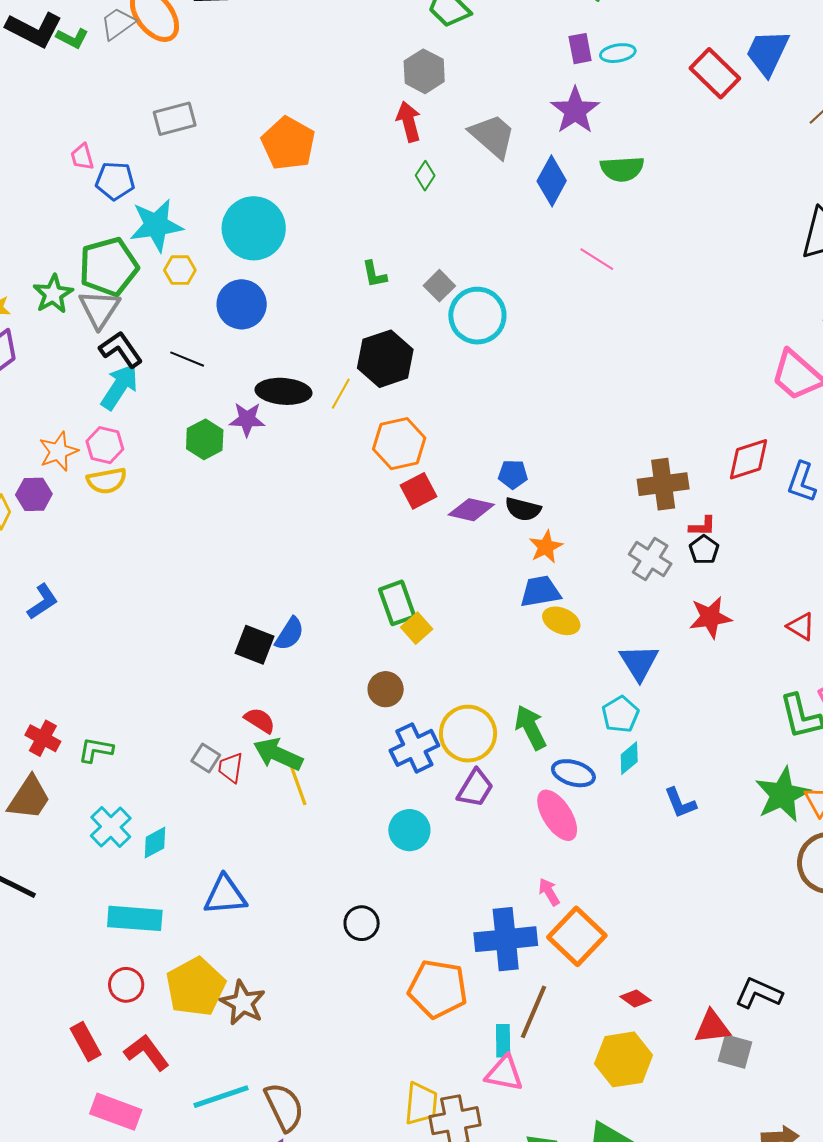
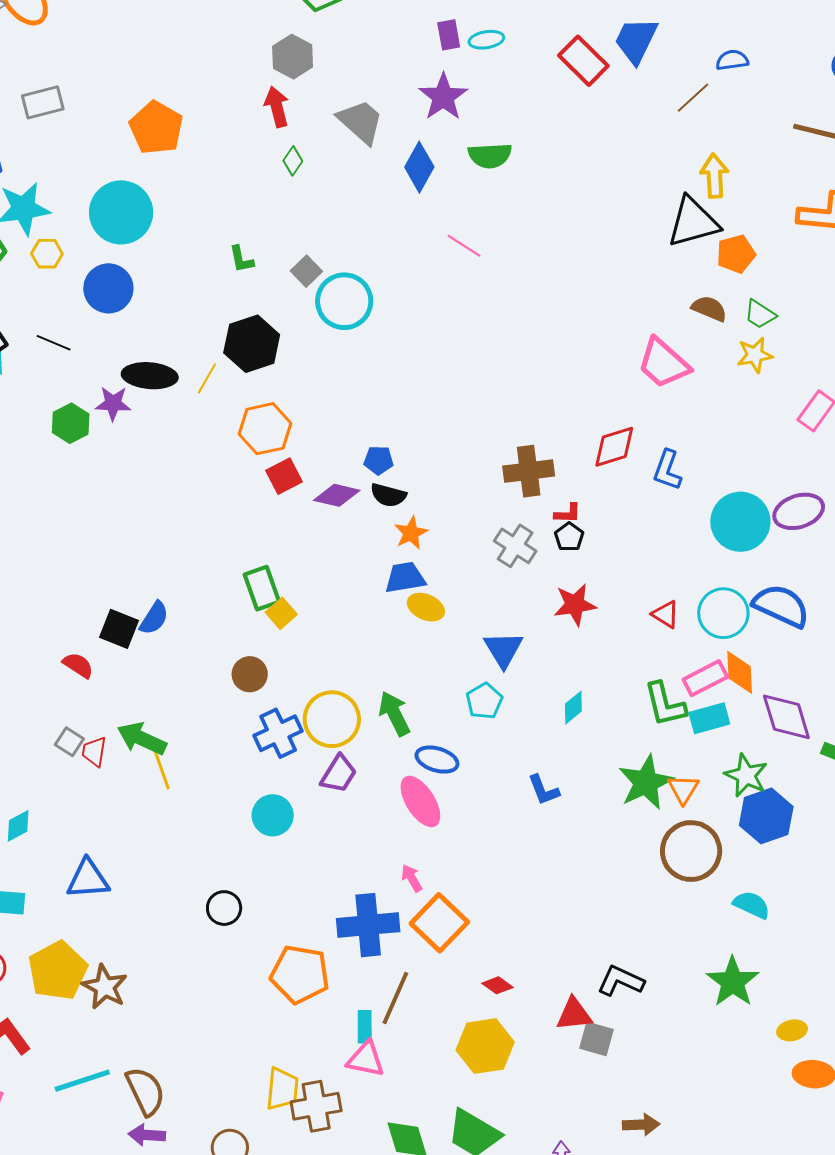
red semicircle: (260, 720) -> (78, 665), moved
cyan diamond: (629, 758) -> (573, 708), moved

